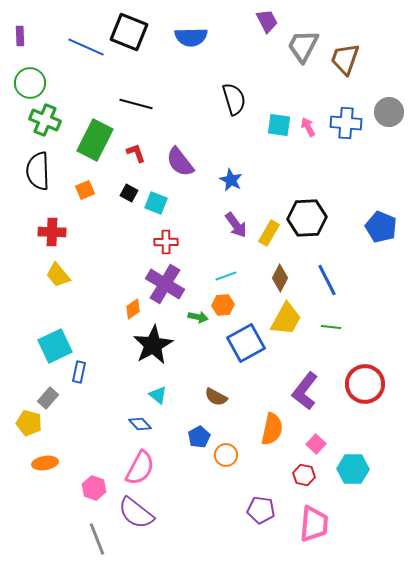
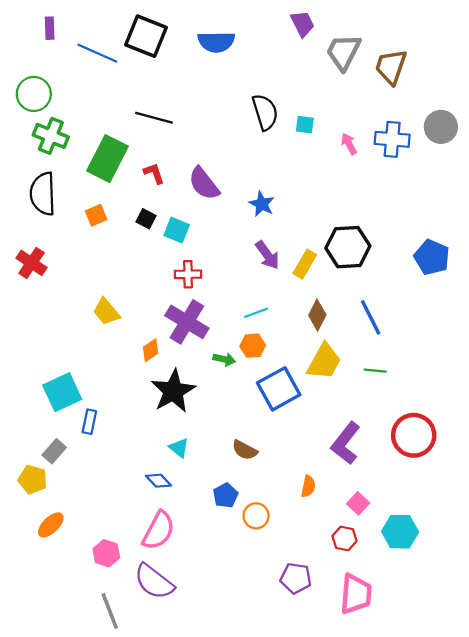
purple rectangle: (20, 36) -> (50, 28), moved
cyan square: (279, 125) -> (305, 125), moved, size x0.7
red cross: (52, 232) -> (32, 263), moved, turned 32
yellow trapezoid: (58, 275) -> (106, 312), moved
orange semicircle: (272, 429) -> (308, 486), size x0.6
orange ellipse: (45, 463) -> (51, 525), turned -35

